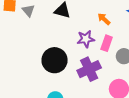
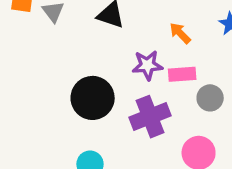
pink rectangle: (107, 43) -> (182, 74), turned 63

